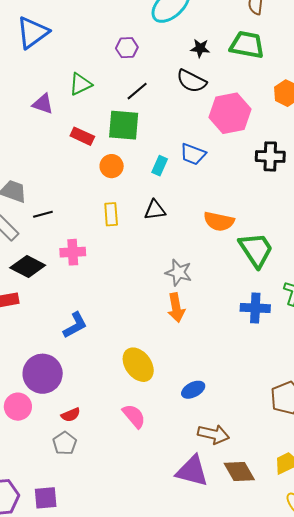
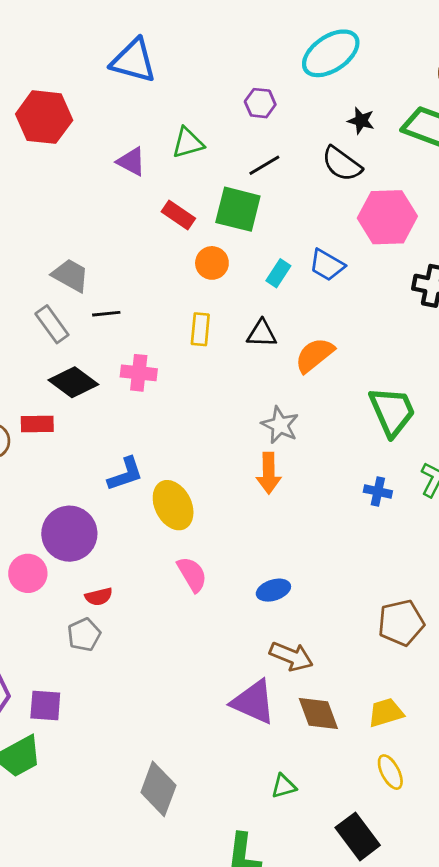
blue triangle: (33, 33) -> (133, 61), turned 42
orange semicircle: (219, 221) -> (314, 355), moved, turned 120
blue cross: (255, 308) -> (378, 491), size x0.7
yellow ellipse: (138, 365) -> (173, 505), moved
pink semicircle: (134, 416) -> (192, 574), moved

